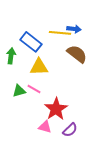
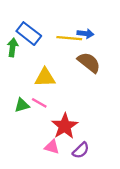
blue rectangle: (31, 42) -> (29, 34), moved
green arrow: (11, 56) -> (13, 47), moved

